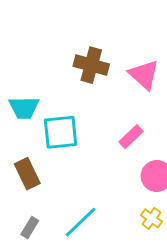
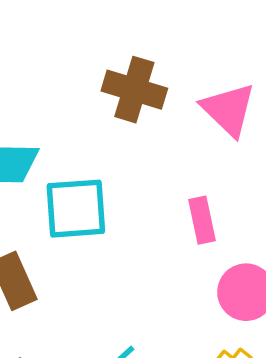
pink rectangle: (131, 137) -> (202, 220), turned -60

